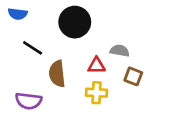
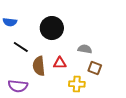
red triangle: (96, 66) -> (60, 63), moved
yellow cross: (96, 93) -> (77, 84), moved

